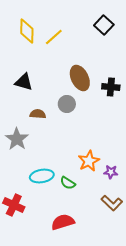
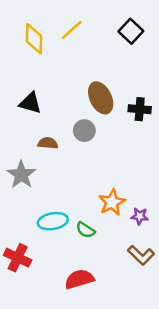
yellow line: (54, 37) -> (72, 30), moved

